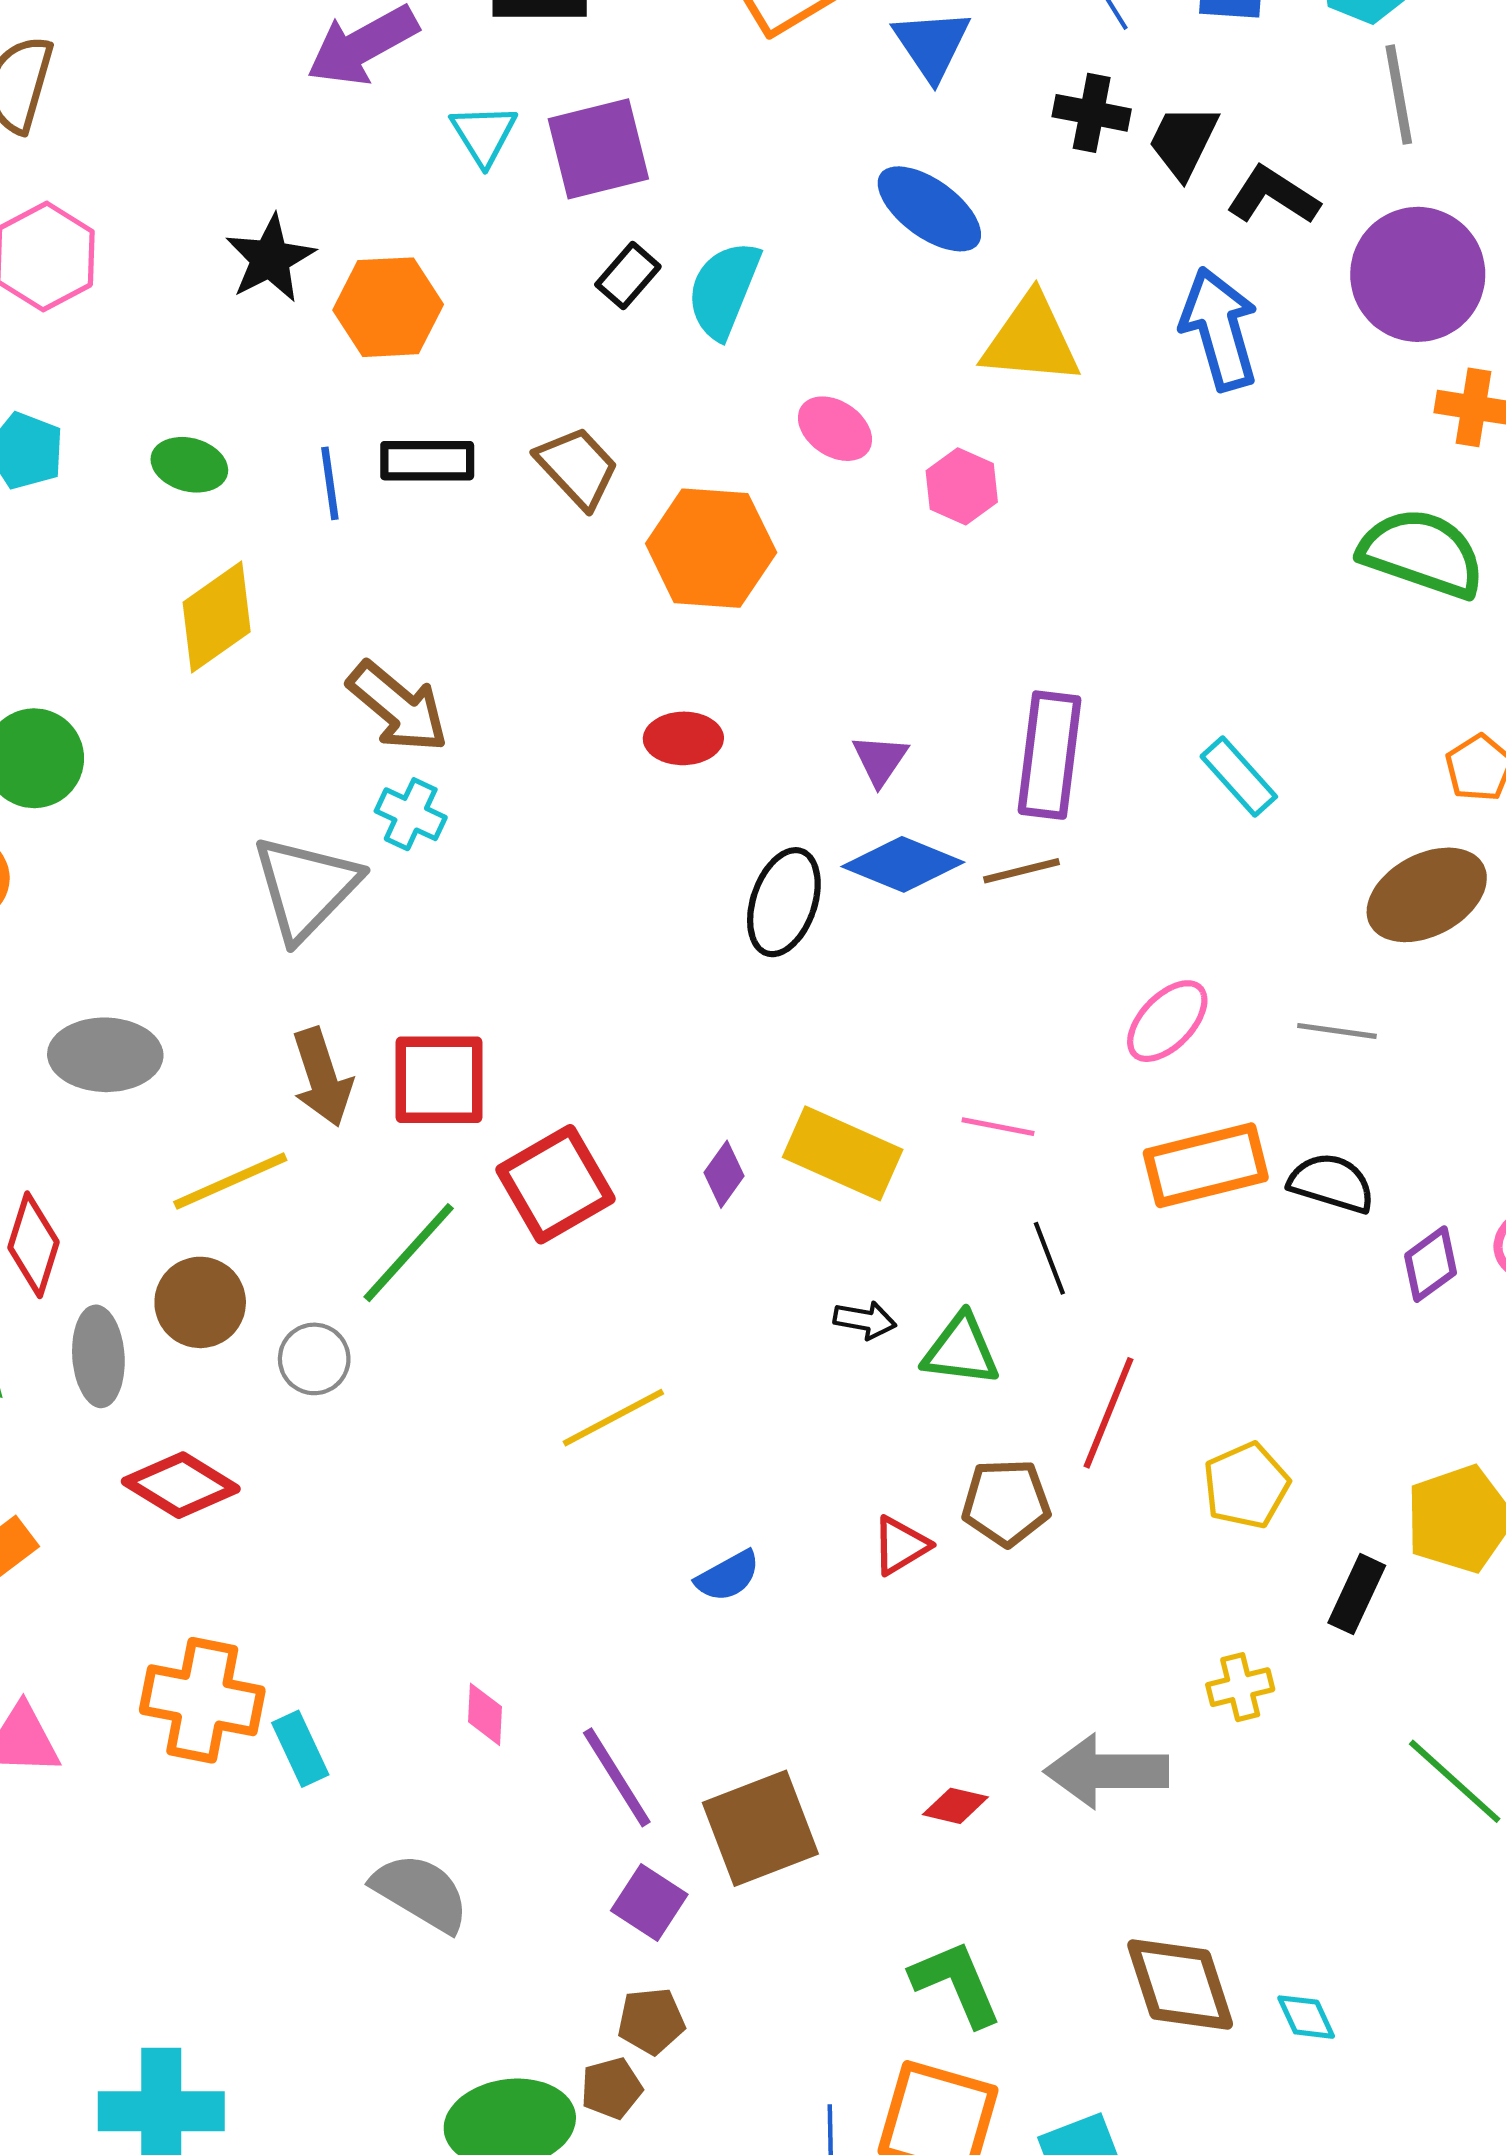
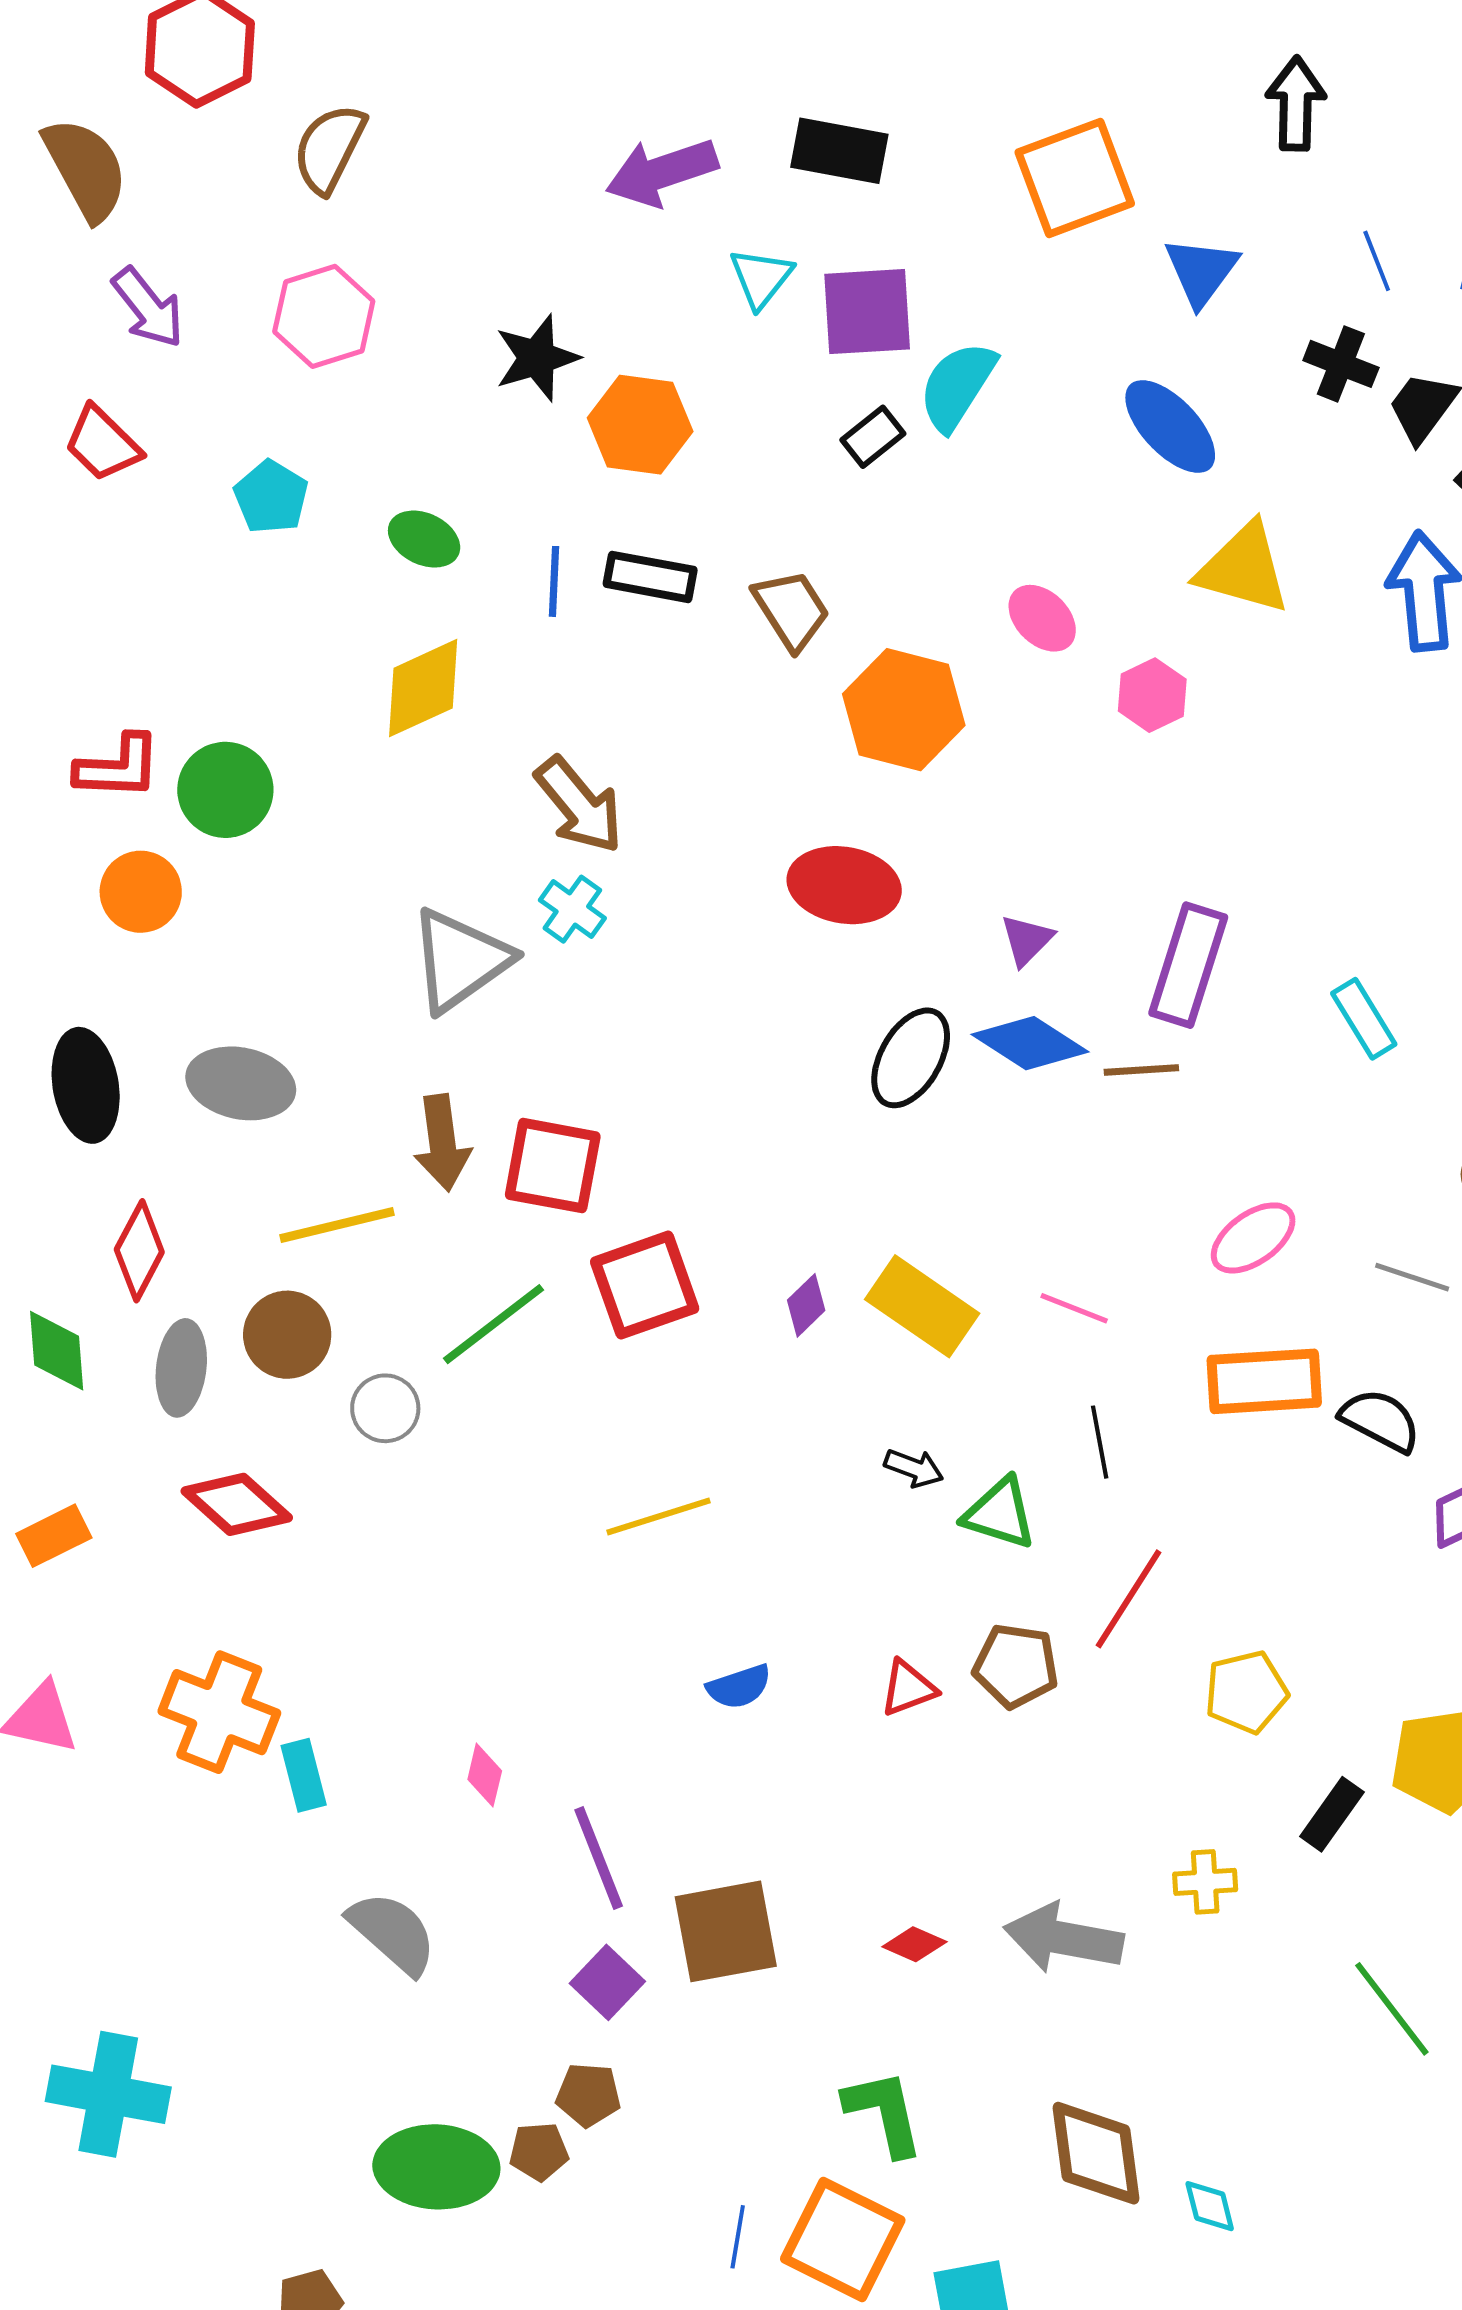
cyan semicircle: (724, 290) -> (957, 386), moved
red ellipse: (683, 738) -> (844, 885), size x1.5

